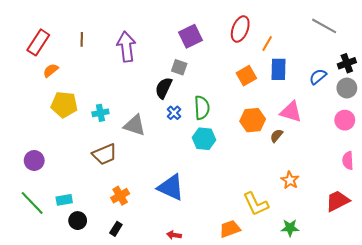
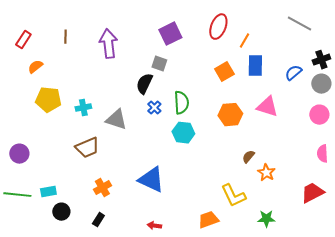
red rectangle: (38, 42) -> (23, 40), size x0.7
brown semicircle: (276, 136) -> (248, 157), moved
green line: (32, 203) -> (17, 195), turned -40

